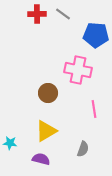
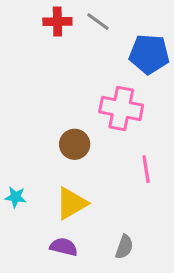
cyan star: (10, 143) -> (16, 197), moved
gray semicircle: (83, 149) -> (124, 247), moved

